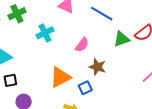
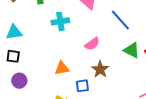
green triangle: (122, 39) -> (132, 50), turned 30
orange triangle: (60, 77) -> (62, 68), size x0.7

